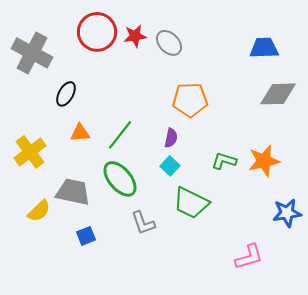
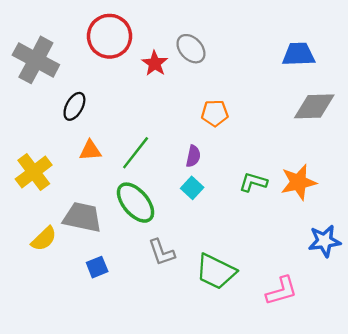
red star: (135, 36) -> (155, 63), moved, turned -30
orange pentagon: (190, 100) -> (215, 113), size x0.7
green trapezoid: (191, 203) -> (216, 272), moved

